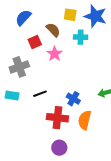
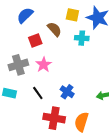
pink star: (55, 54) -> (44, 65), moved
black line: (40, 94) -> (38, 93), turned 72
blue cross: (73, 99) -> (67, 92), moved

